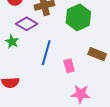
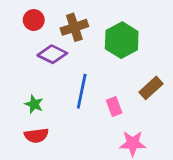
green star: (12, 42) -> (34, 104), moved
brown rectangle: (97, 54) -> (151, 88), turned -60

